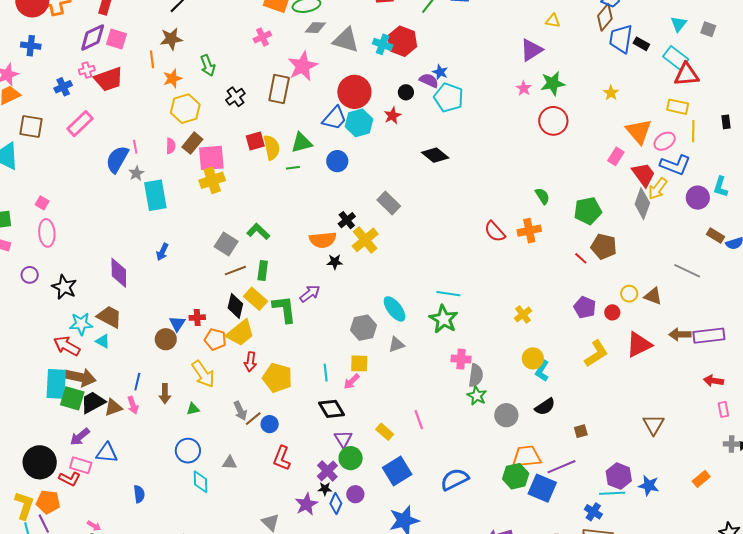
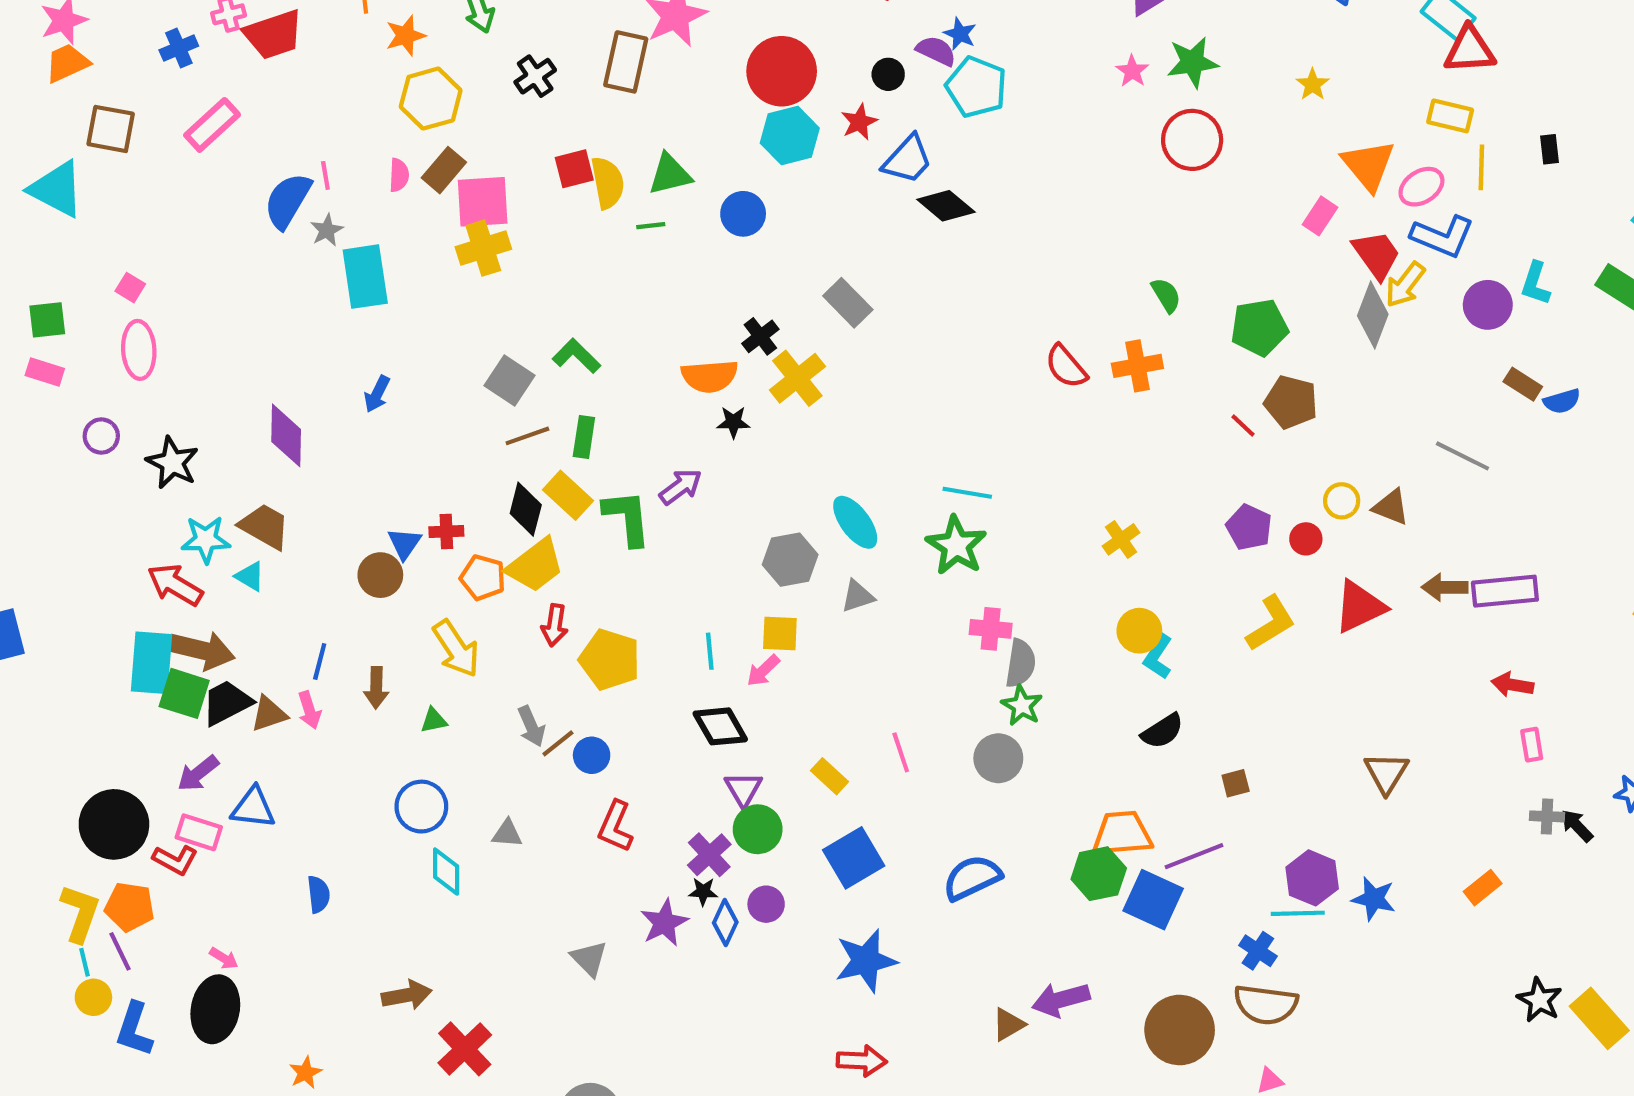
blue trapezoid: (334, 118) -> (908, 159), moved
gray circle: (506, 415) -> (998, 758), moved

